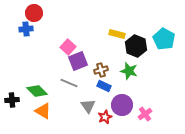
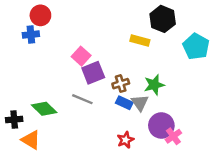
black hexagon: (136, 46) -> (163, 19), moved
green star: (129, 71) -> (154, 85), turned -30
purple circle: (122, 105) -> (161, 125), moved
gray triangle: (88, 106) -> (140, 103), moved
orange triangle: (43, 111) -> (31, 140), moved

